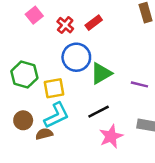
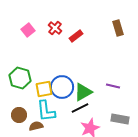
red cross: (65, 25) -> (55, 28), moved
blue circle: (76, 57) -> (62, 87), moved
green triangle: (101, 73) -> (83, 92), moved
cyan L-shape: (57, 115) -> (46, 111), turned 110

